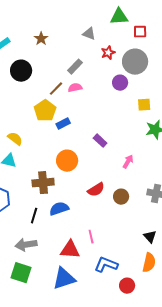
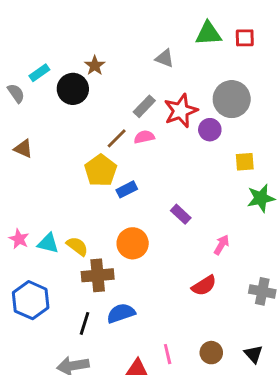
red square: (140, 32) -> (245, 38), moved
red star: (108, 53) -> (181, 111), moved, size x1.6
black circle: (21, 71) -> (73, 89), moved
yellow semicircle: (15, 139) -> (77, 246), moved
red semicircle: (96, 190) -> (204, 286), moved
brown circle: (121, 197) -> (211, 353), moved

